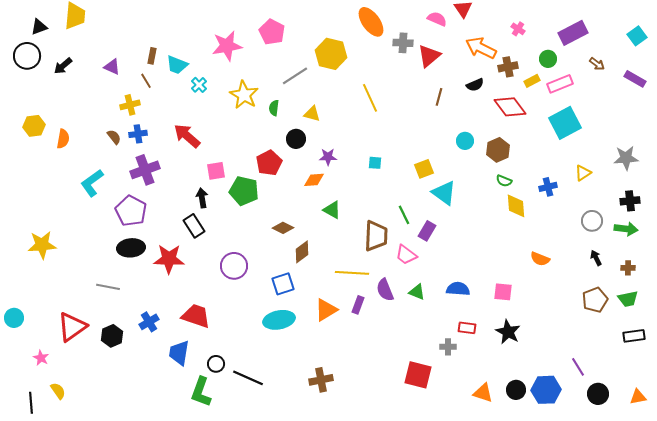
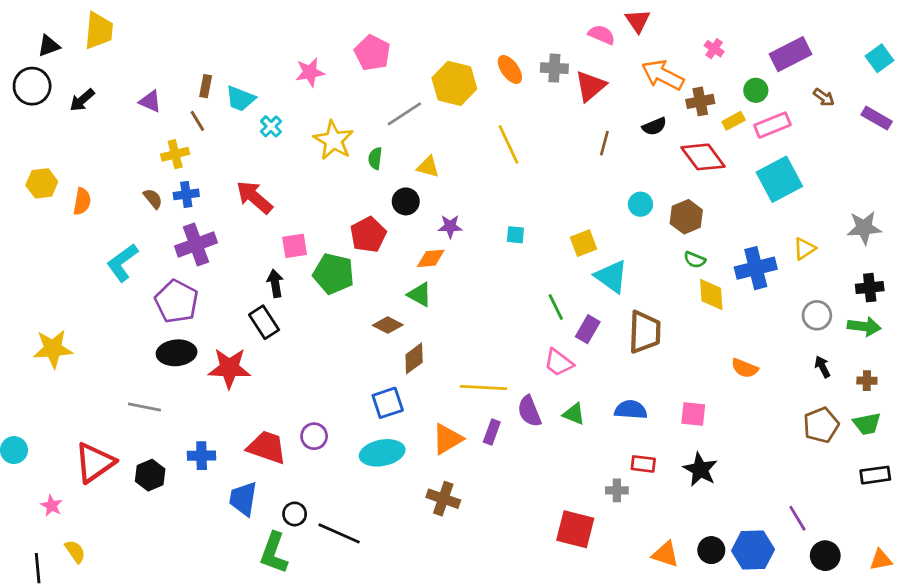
orange ellipse: (371, 22) -> (510, 69), moved, size x0.7
pink star: (227, 46) -> (310, 72), size x0.7
blue cross: (548, 187) -> (756, 268), size x1.6
green triangle: (332, 210) -> (420, 294), moved
brown trapezoid: (376, 236) -> (645, 332), moved
purple circle: (234, 266) -> (314, 436), moved, size x0.7
blue cross: (149, 322) -> (202, 456), turned 30
brown cross: (321, 380) -> (443, 499), moved, turned 30

